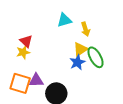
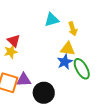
yellow triangle: (80, 49) -> (68, 49), turned 42
green ellipse: (95, 57) -> (82, 69), moved

